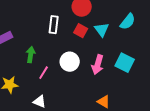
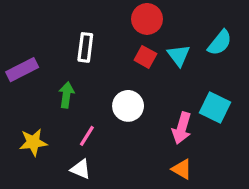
white rectangle: (54, 25) -> (85, 47), moved
pink arrow: (98, 65) -> (182, 128), moved
pink line: (44, 73) -> (87, 136), moved

